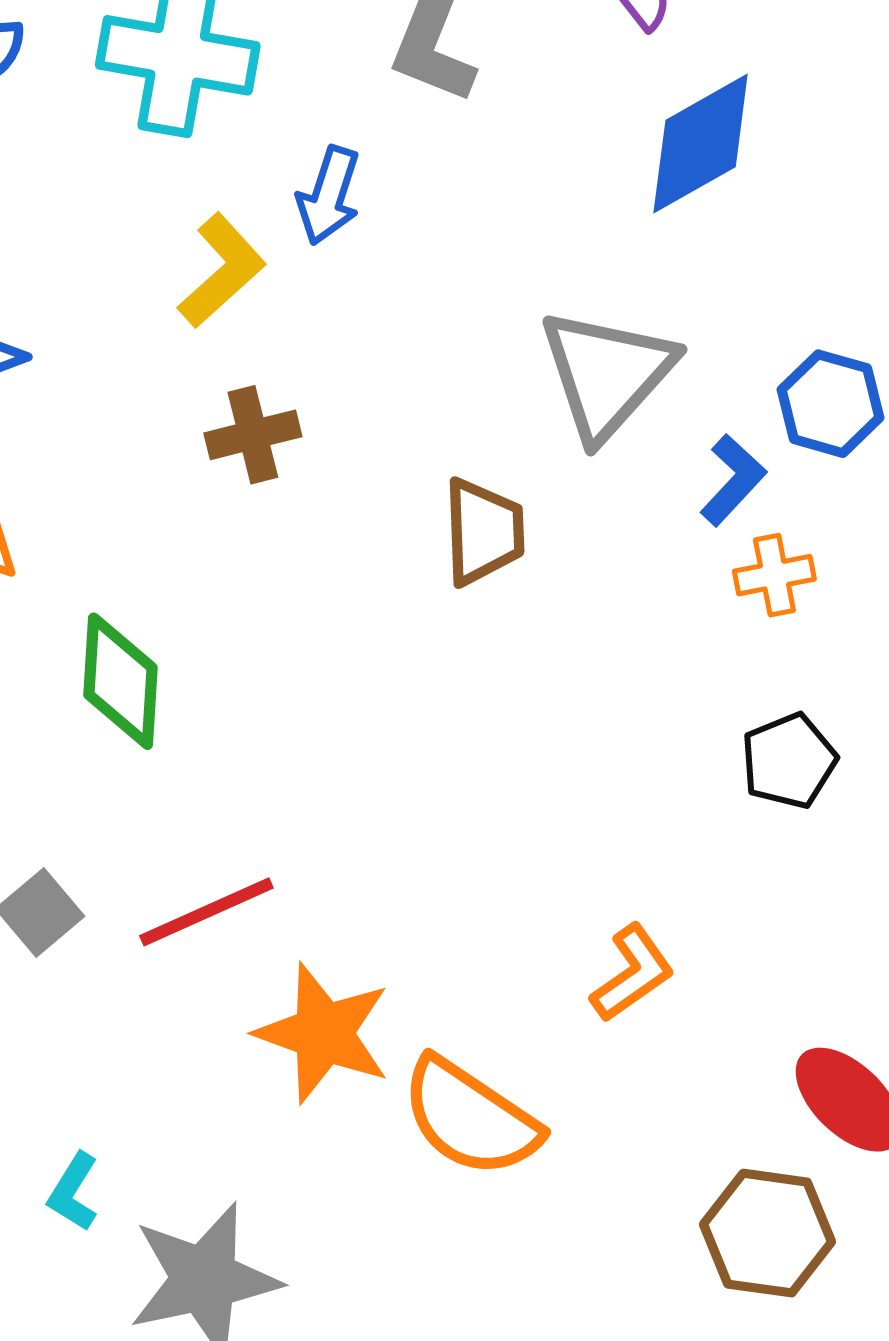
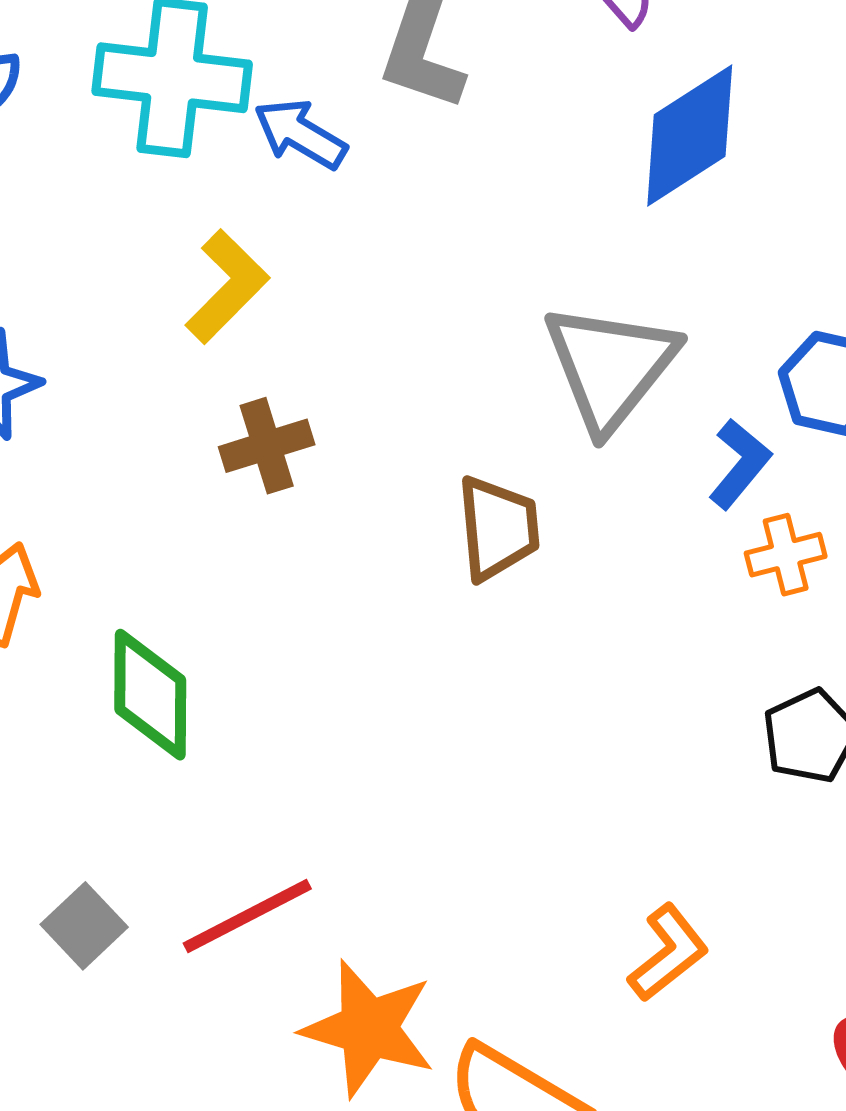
blue arrow: (329, 196) -> (300, 134), moved, turned 106

